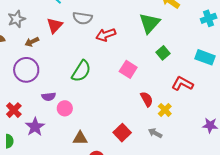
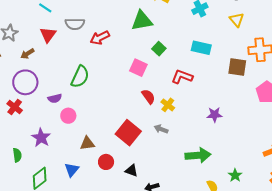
green triangle: (150, 23) -> (142, 21), turned 45
pink square: (128, 69) -> (138, 68), moved
purple semicircle: (49, 97) -> (55, 98), moved
red cross: (14, 110) -> (15, 107), moved
red square: (122, 133) -> (128, 133), size x1.4

